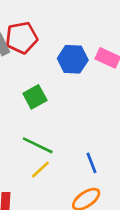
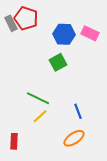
red pentagon: (21, 38) -> (26, 18), turned 30
green square: (35, 97) -> (58, 62), moved

